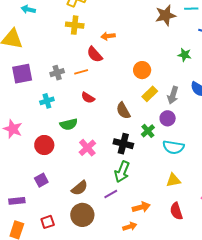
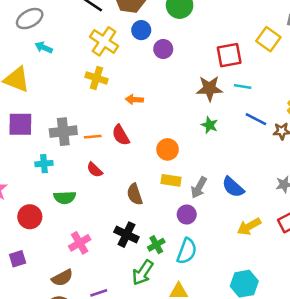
red semicircle: (95, 54) -> (121, 135), moved
green star: (185, 55) -> (210, 125), moved
gray cross: (57, 73) -> (63, 132), size x1.5
yellow rectangle: (150, 94) -> (171, 180), turned 42
green cross: (148, 131) -> (156, 245), moved
cyan semicircle: (173, 147) -> (187, 251), turned -90
pink cross: (87, 148) -> (80, 243), moved
green arrow: (122, 172) -> (143, 273), moved

